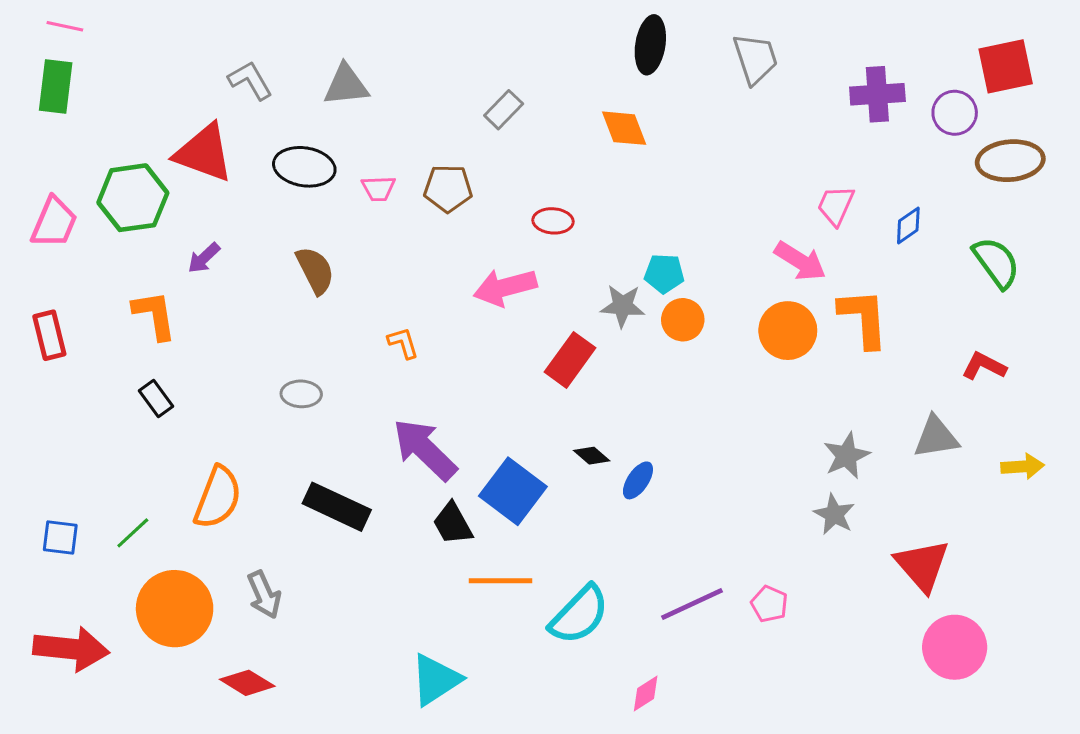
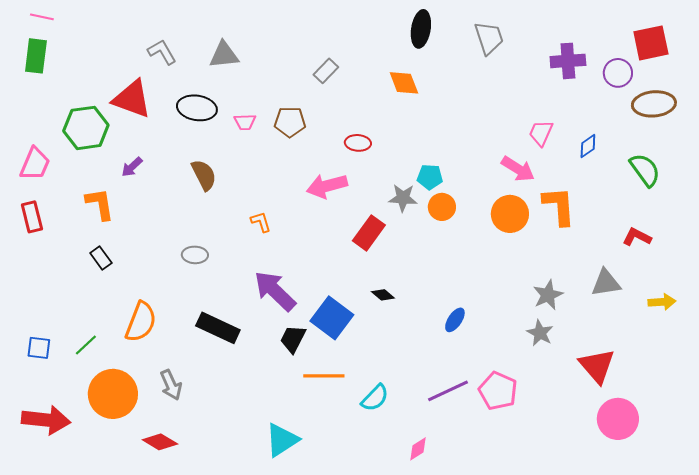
pink trapezoid: (54, 222) -> (35, 164), moved
blue ellipse: (638, 480) -> (455, 320), moved
black trapezoid: (453, 524) -> (293, 339), turned 56
pink pentagon: (769, 604) -> (498, 391), size x1.6
cyan semicircle: (579, 615) -> (375, 398), size x0.7

